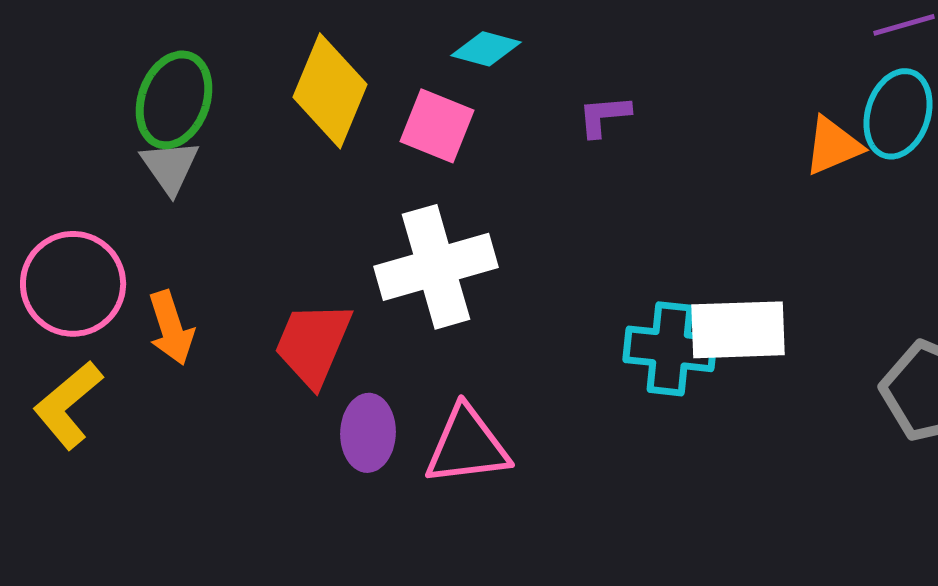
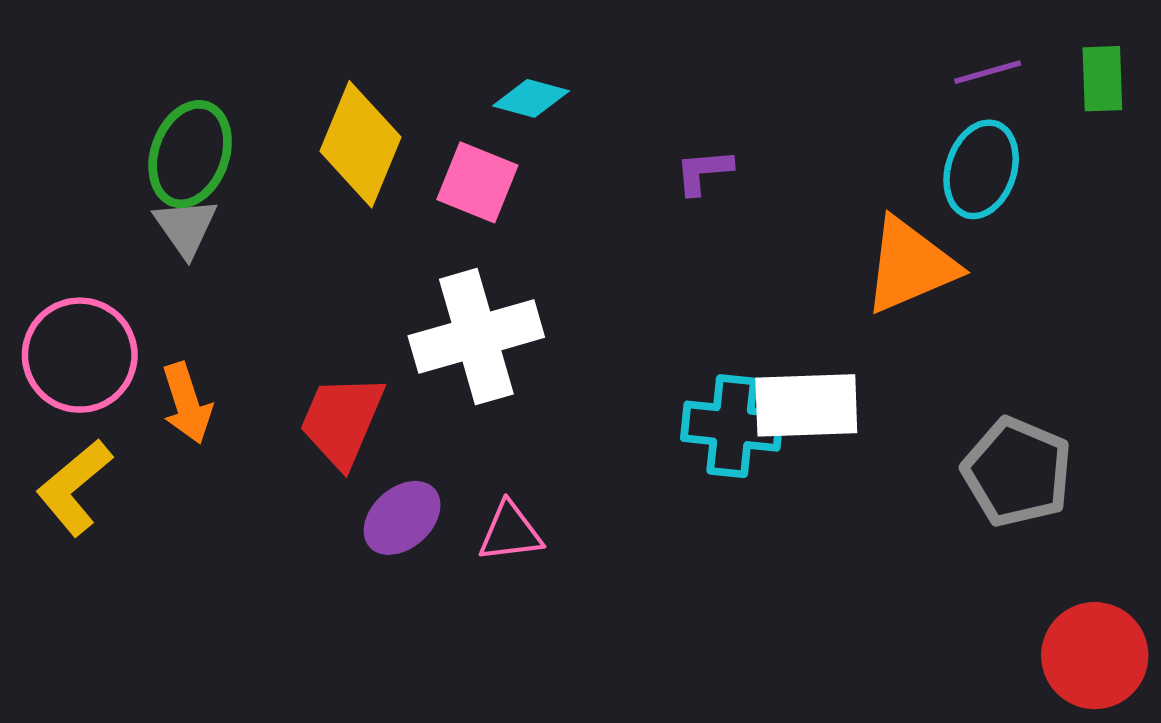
purple L-shape: (604, 116) -> (704, 172), moved
orange triangle: (833, 146) -> (910, 266), moved, size x1.5
purple ellipse: (368, 433) -> (402, 518), turned 46
pink triangle: (467, 446) -> (510, 532), size x0.7

